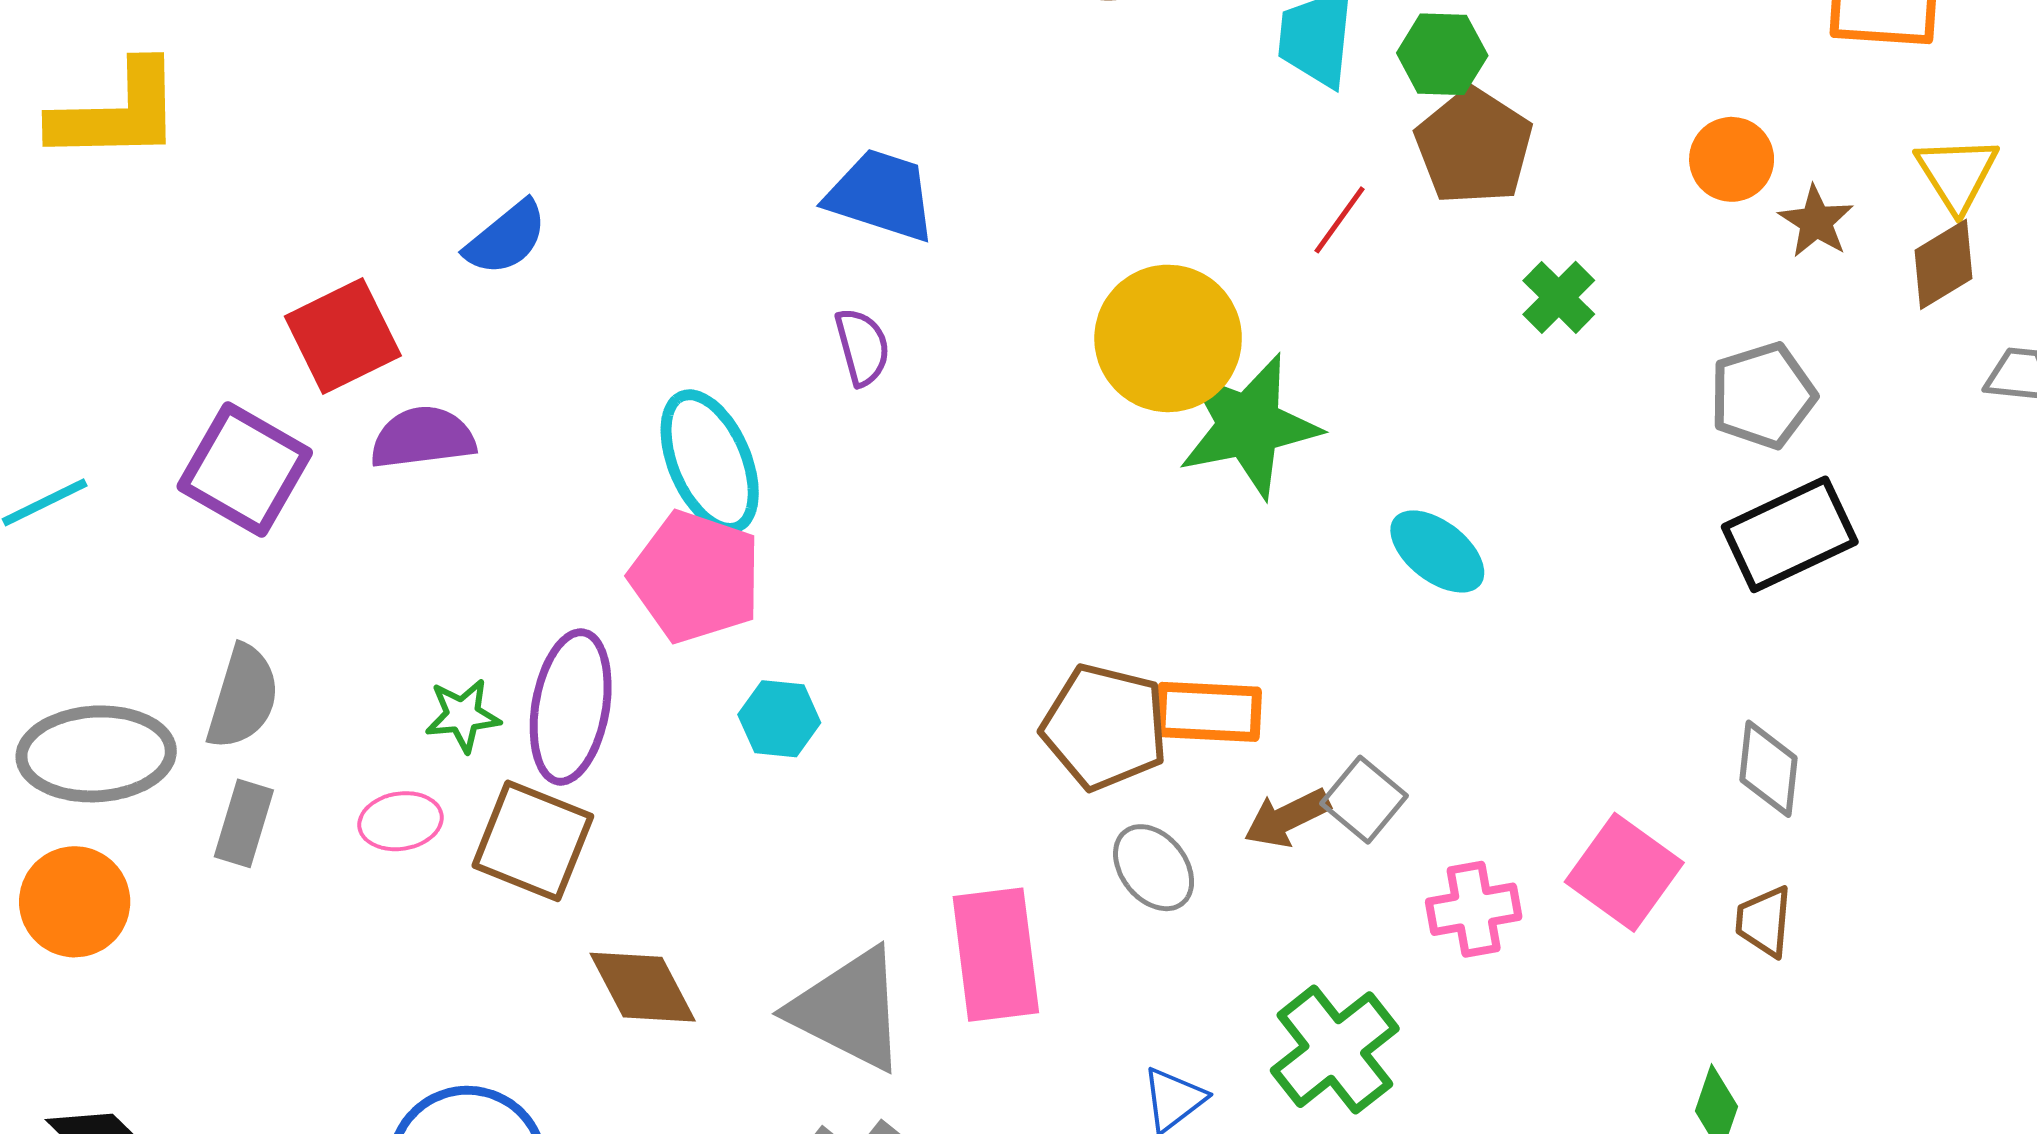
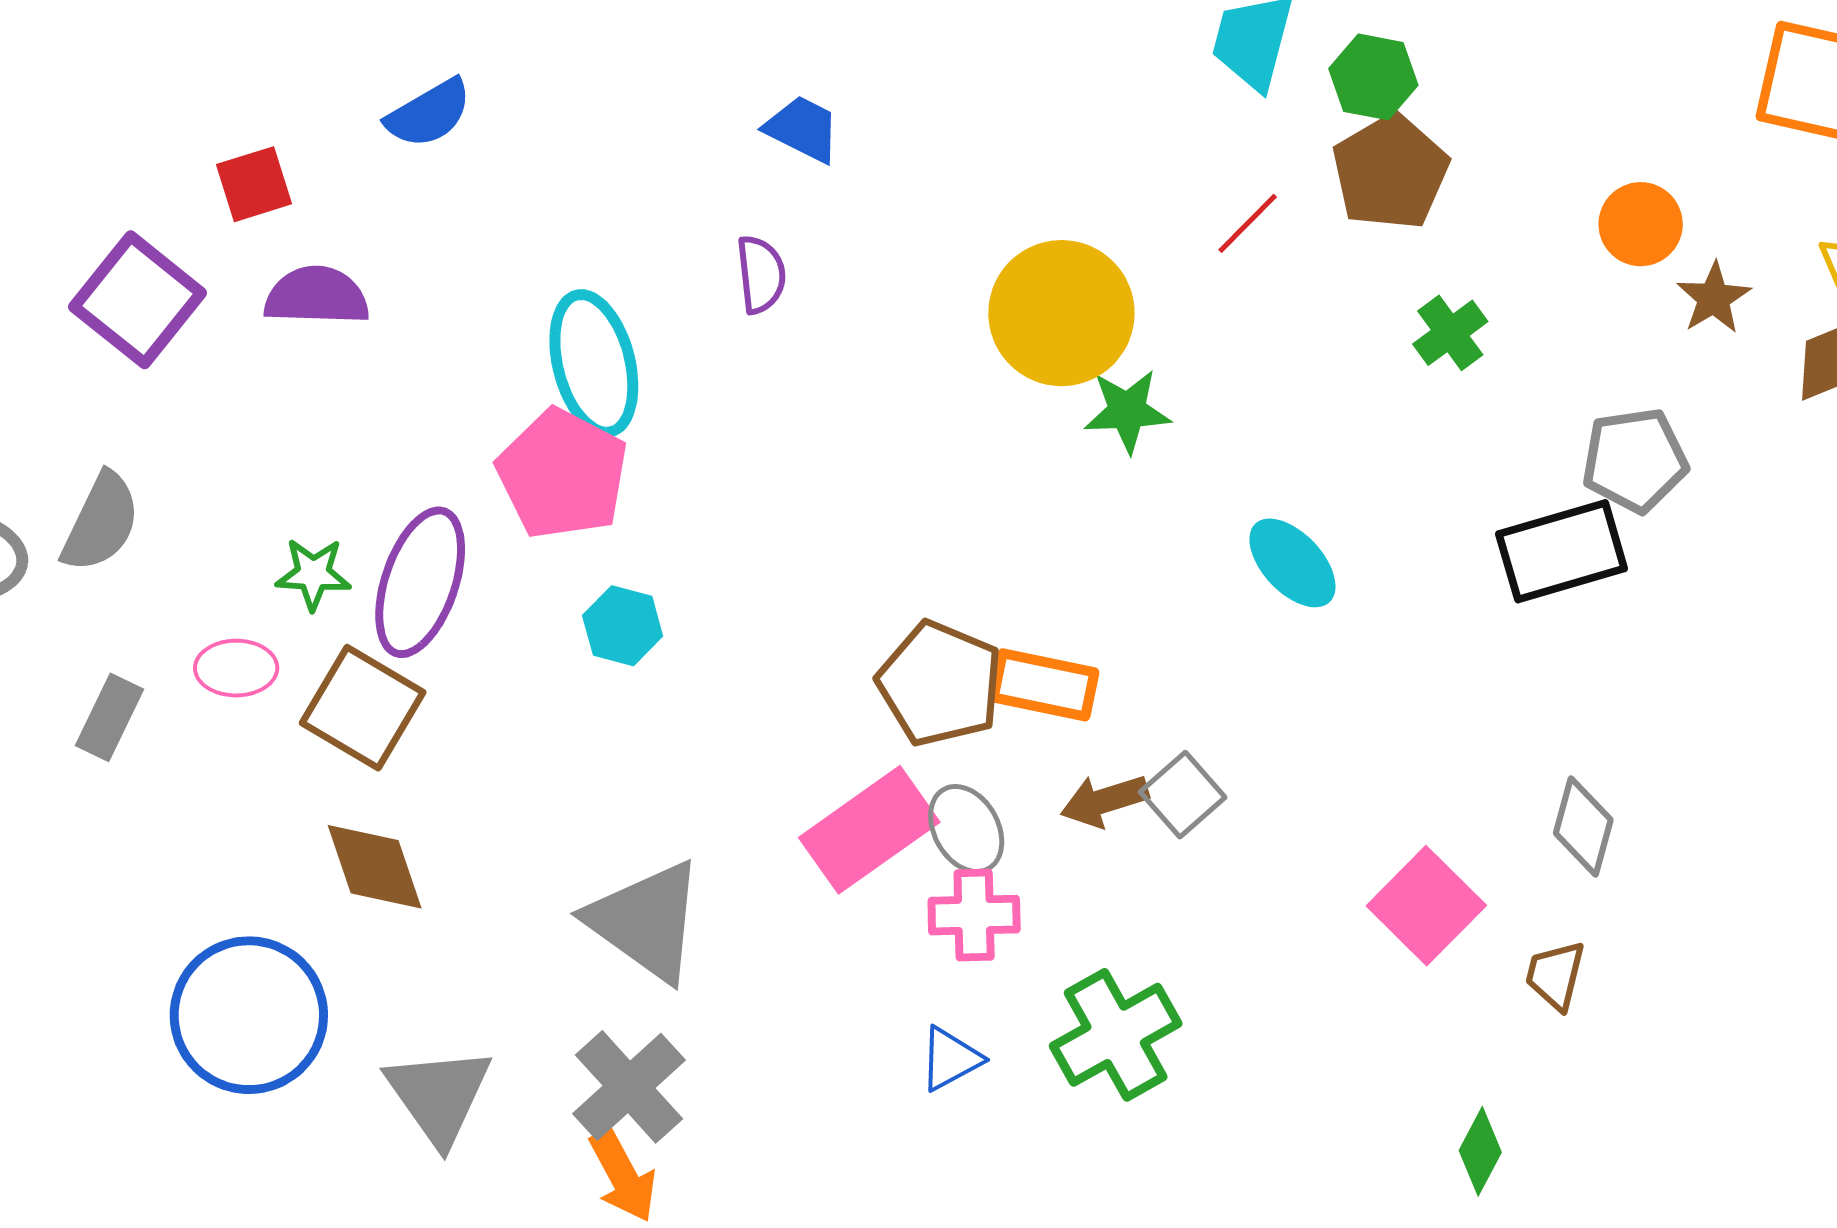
blue trapezoid: (881, 195) -> (803, 129), size x0.7
red square: (343, 336) -> (254, 184), size x0.7
green star: (1249, 426) -> (1127, 411), size x0.6
black rectangle: (1790, 534) -> (1562, 551), moved
gray rectangle: (244, 823) -> (109, 717), moved
pink cross: (1474, 909) -> (974, 915), moved
pink rectangle: (996, 955) -> (869, 830), moved, turned 53
brown diamond: (643, 987) -> (375, 867), moved

